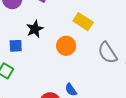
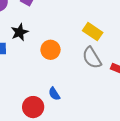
yellow rectangle: (83, 22) -> (93, 32), moved

